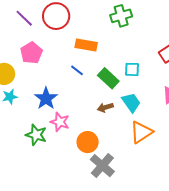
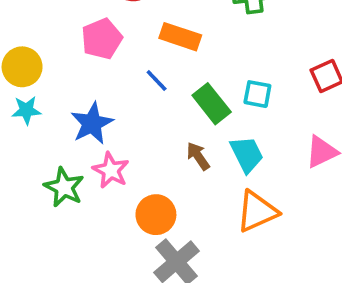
pink pentagon: (31, 53) -> (102, 39), moved
brown arrow: (105, 107) -> (198, 156), turned 63

